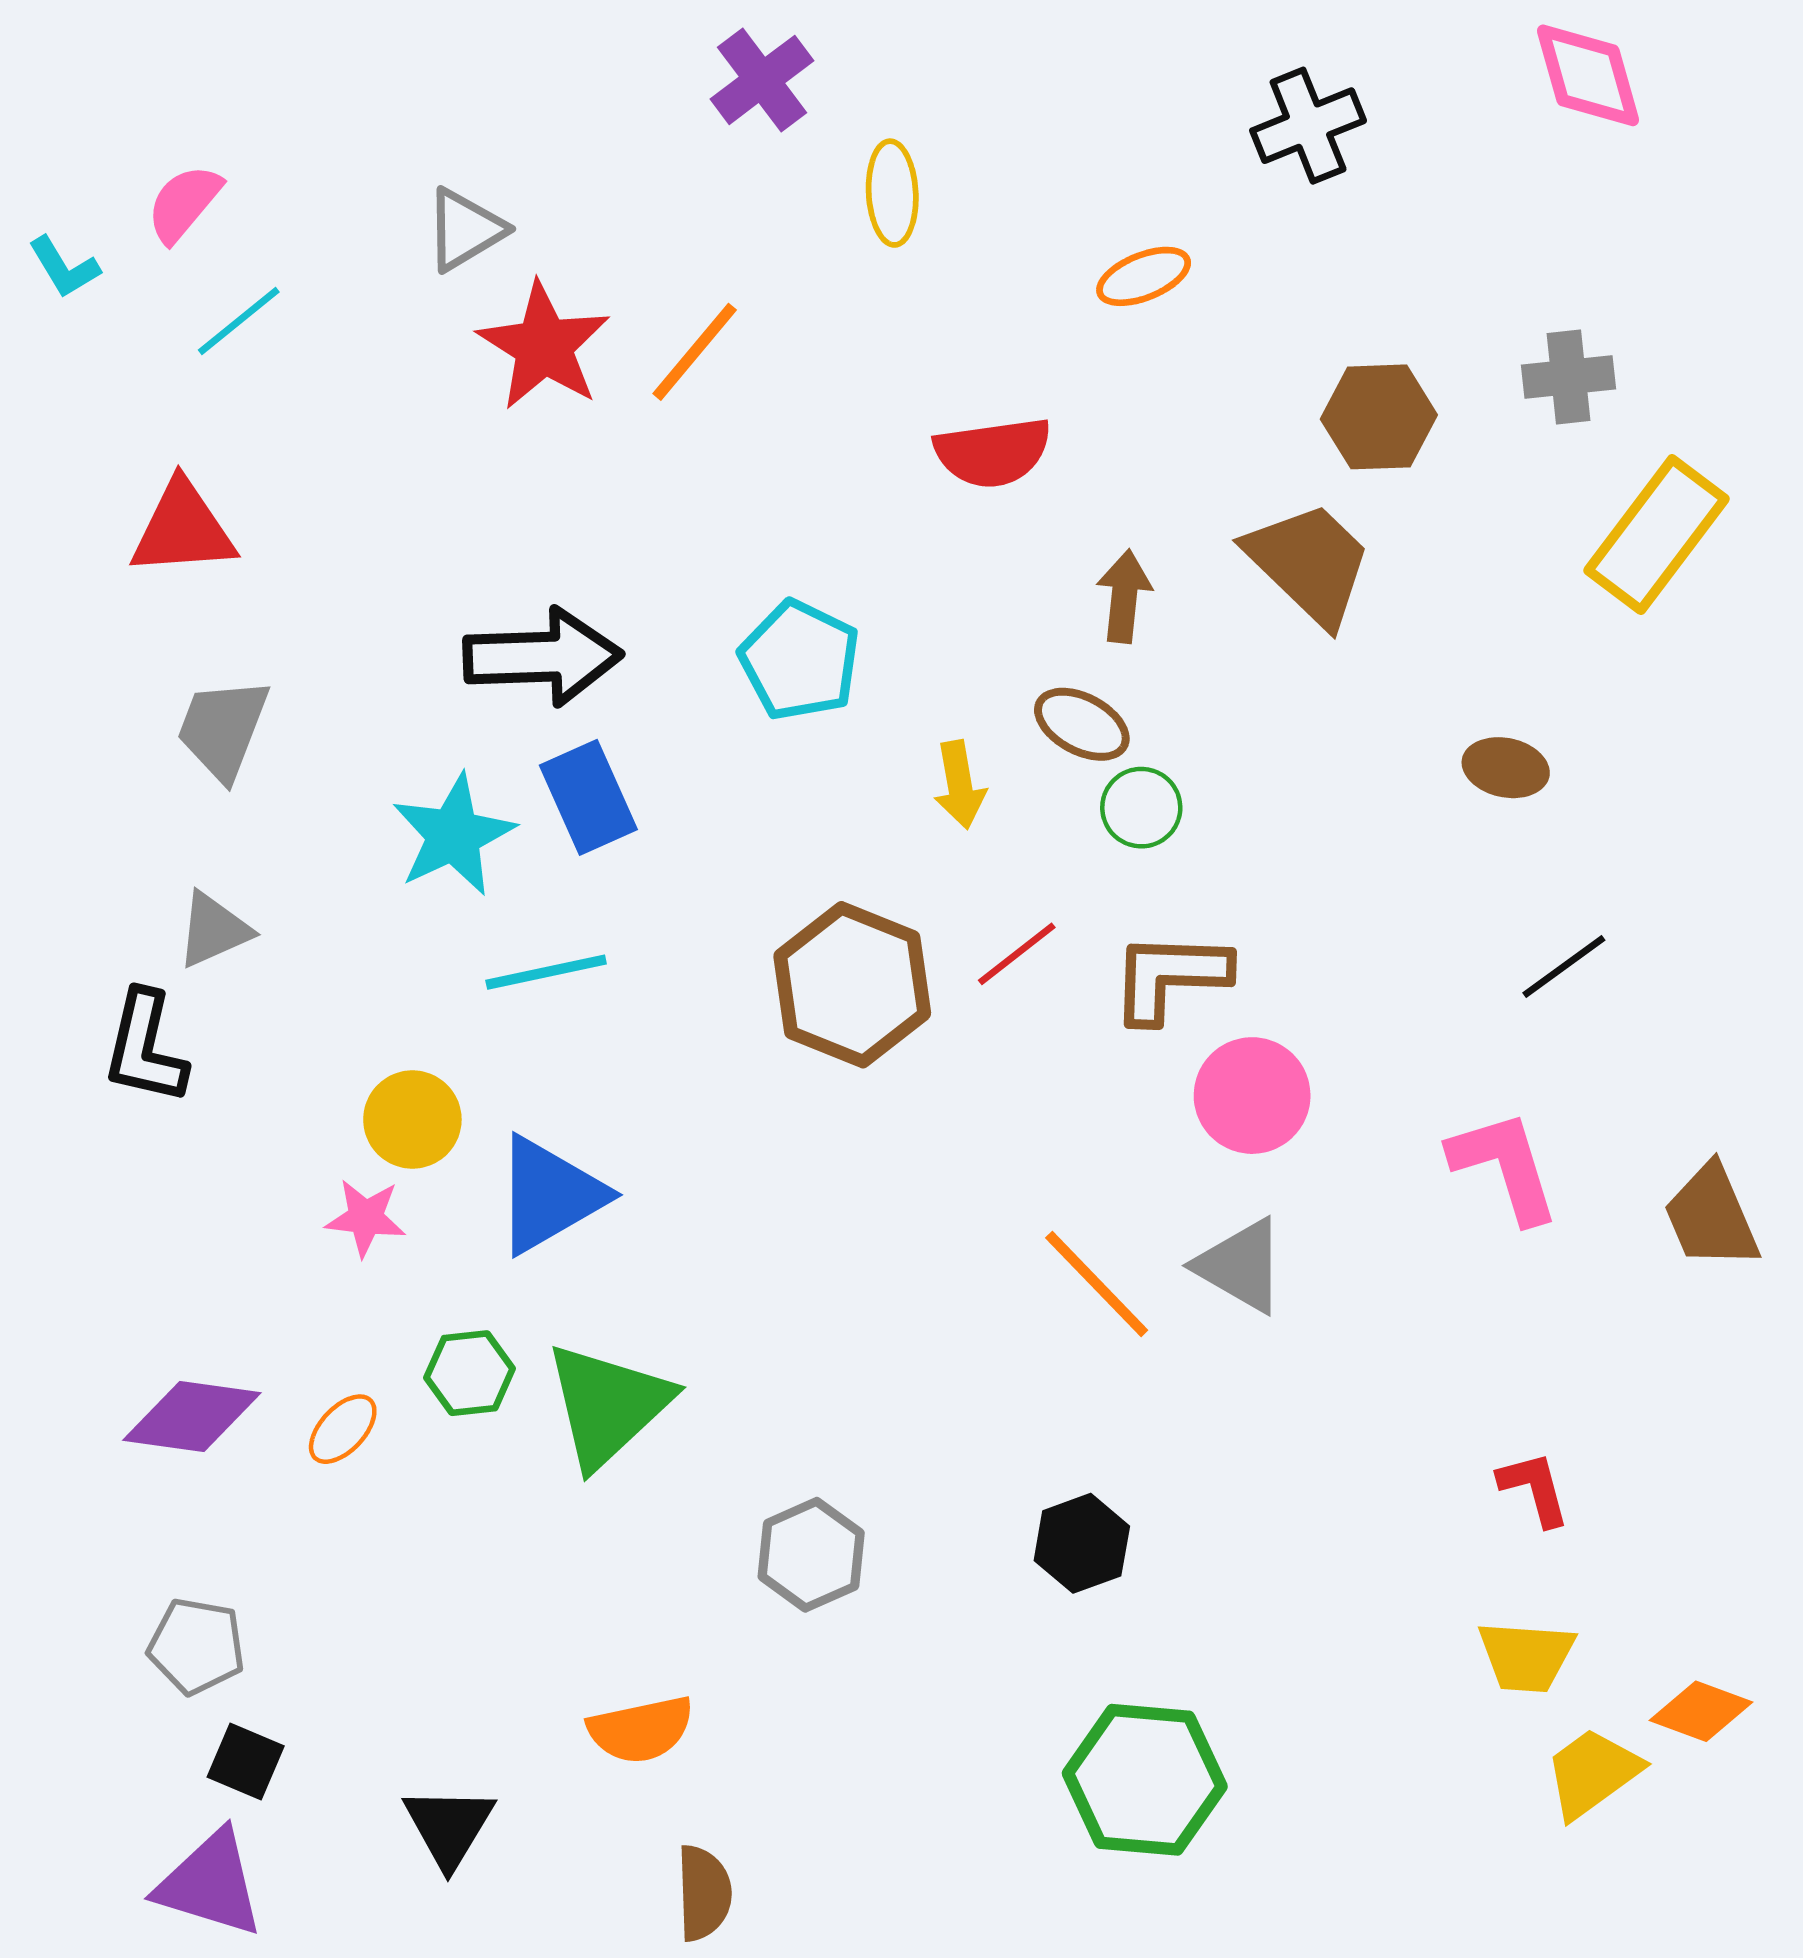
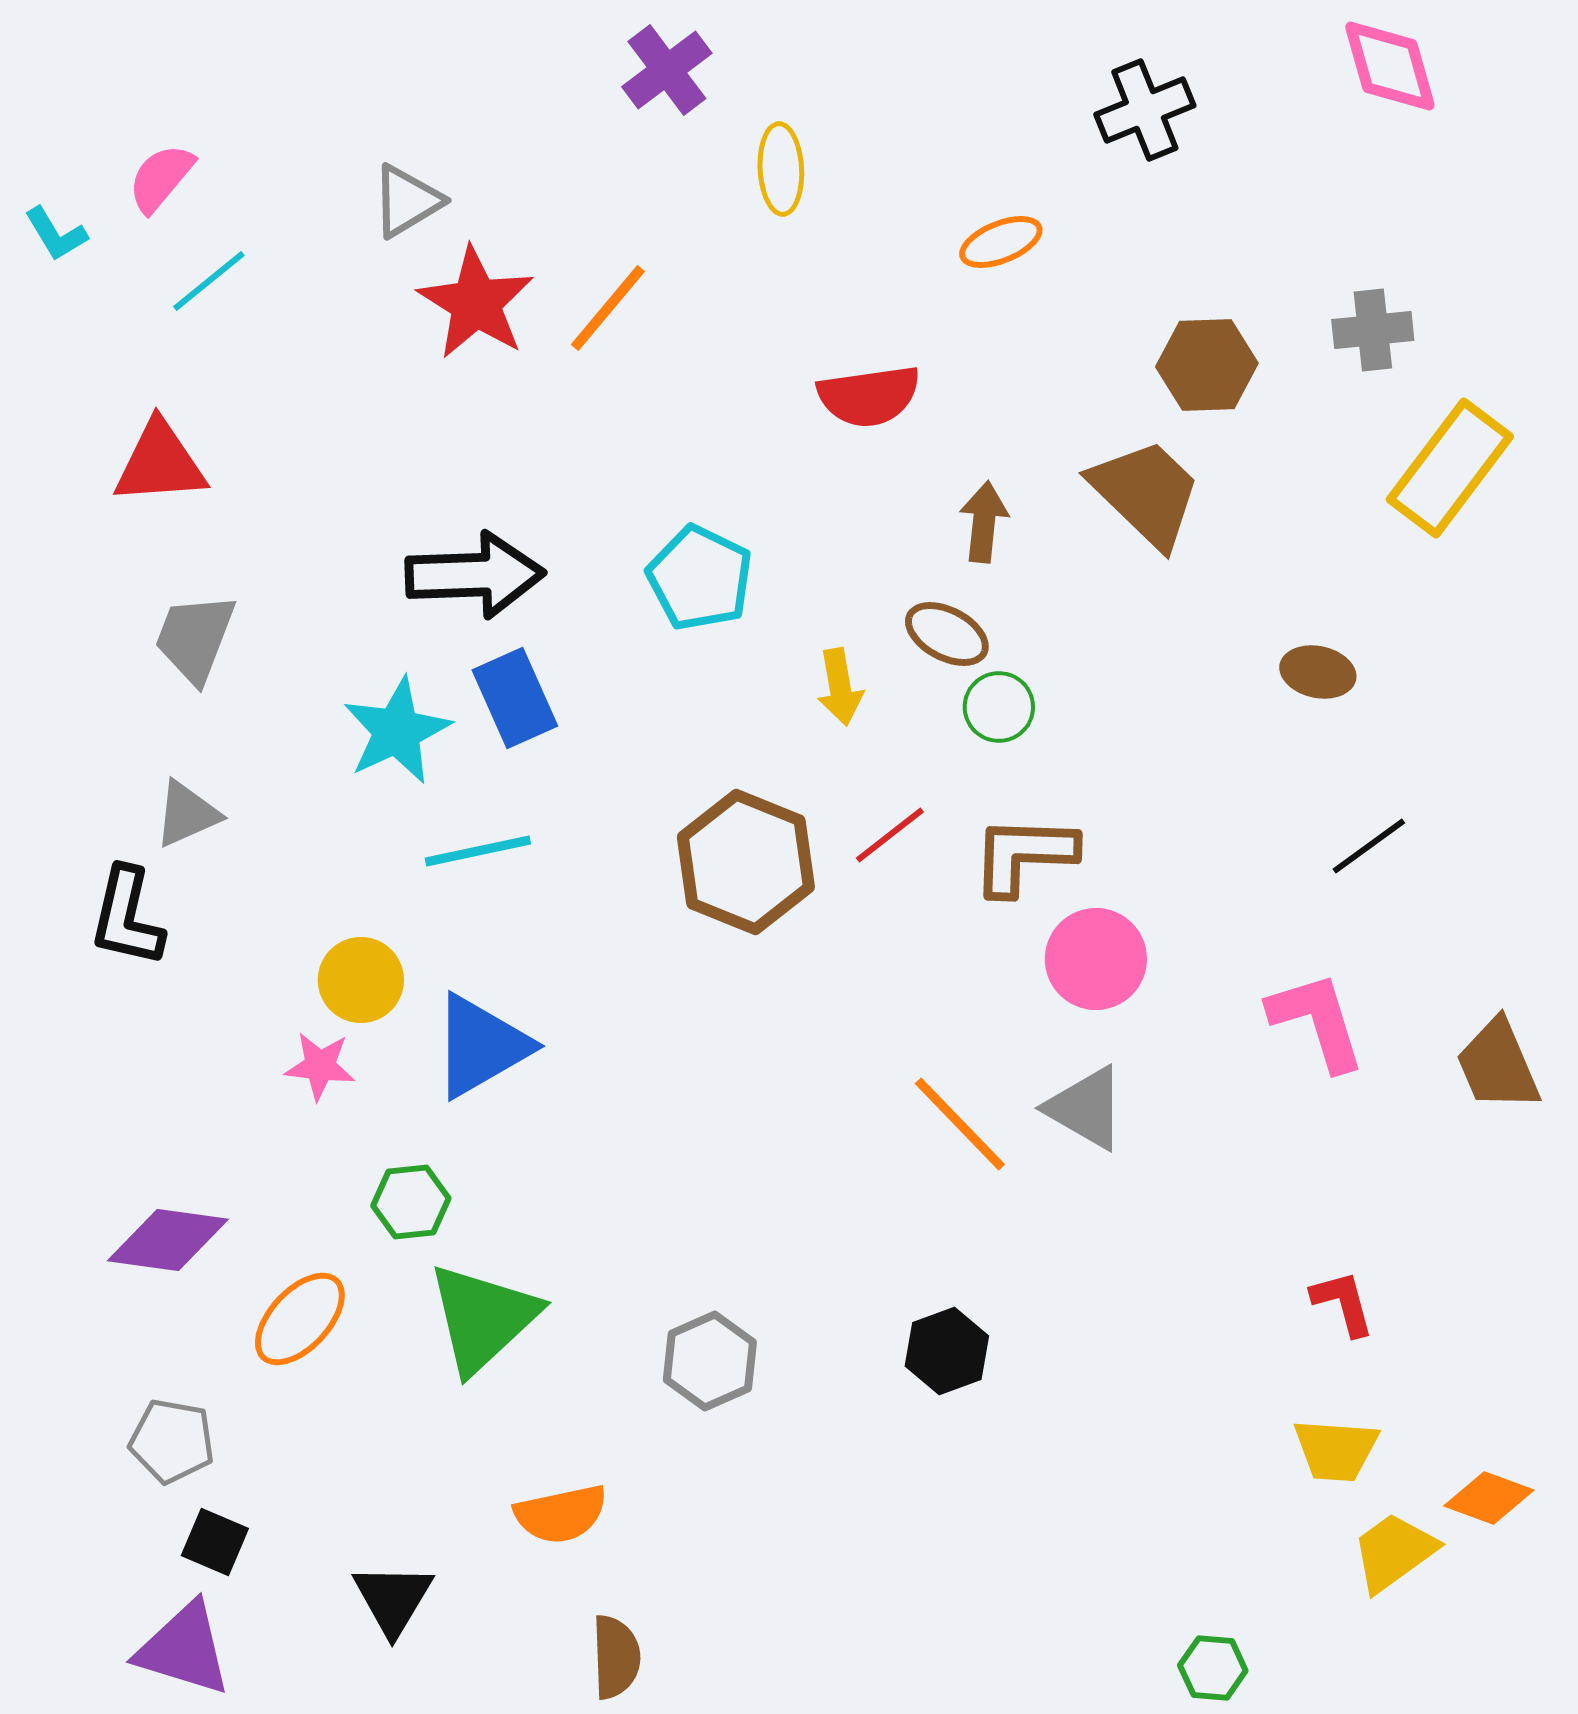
green triangle: (608, 1405) -> (483, 1318), moved
orange ellipse: (343, 1429) -> (300, 1319), moved, size x1.5
green hexagon: (1145, 1780) -> (1213, 1668), moved, size x0.5

